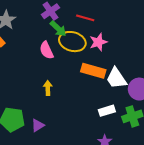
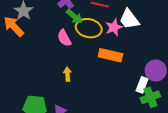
white trapezoid: (116, 78) -> (129, 19), moved
white rectangle: (107, 111) -> (142, 85), moved, turned -49

